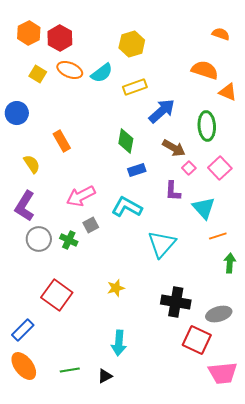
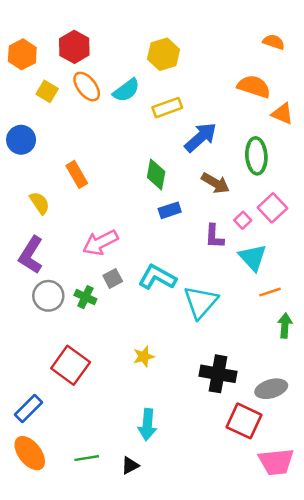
orange hexagon: (29, 33) -> (22, 54), moved
orange ellipse: (70, 70) -> (87, 87), turned 30
pink square: (189, 168) -> (243, 220), moved
cyan L-shape: (127, 207) -> (157, 277), moved

